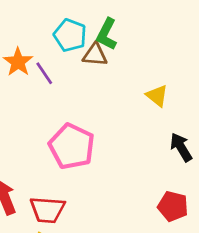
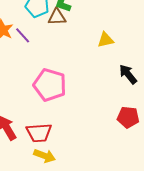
yellow triangle: (157, 96) -> (106, 40), turned -42

